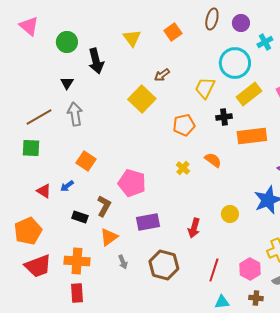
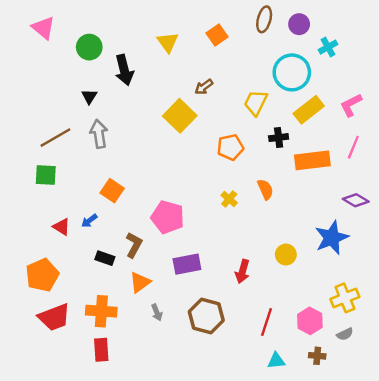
orange semicircle: (213, 160) -> (265, 189), turned 30

